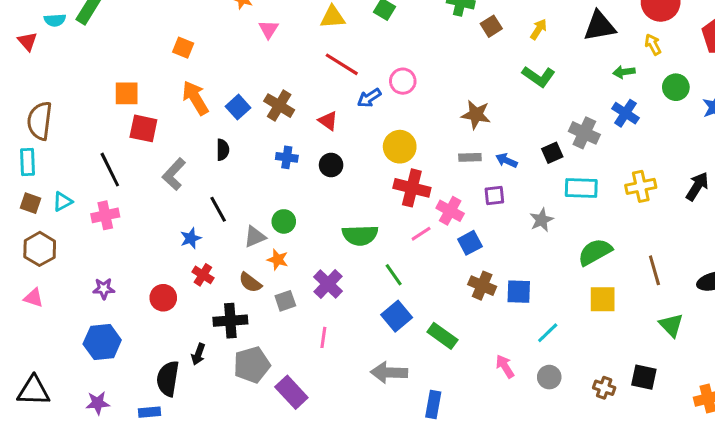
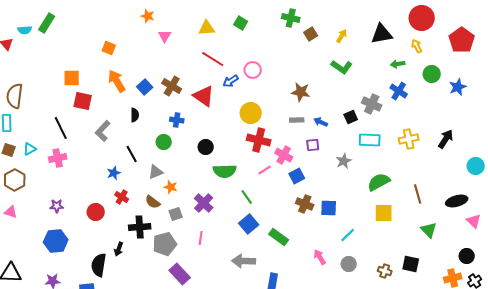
red triangle: (328, 121) -> (204, 96), size x1.6
black circle: (331, 165) -> (206, 147), moved
green circle: (284, 221) -> (164, 142), moved
gray pentagon: (252, 365) -> (165, 244), moved

